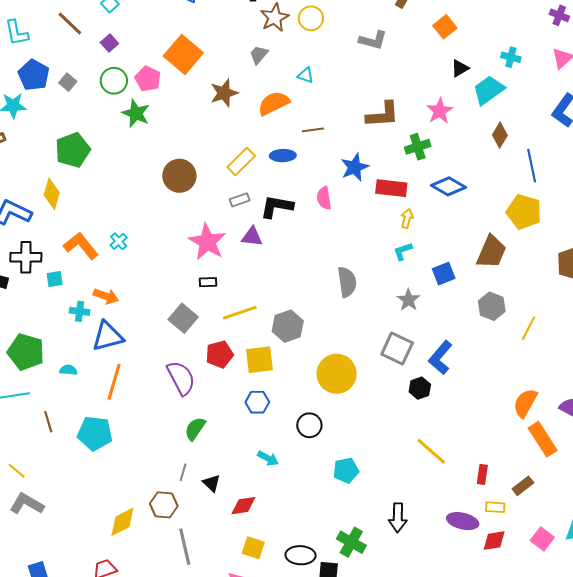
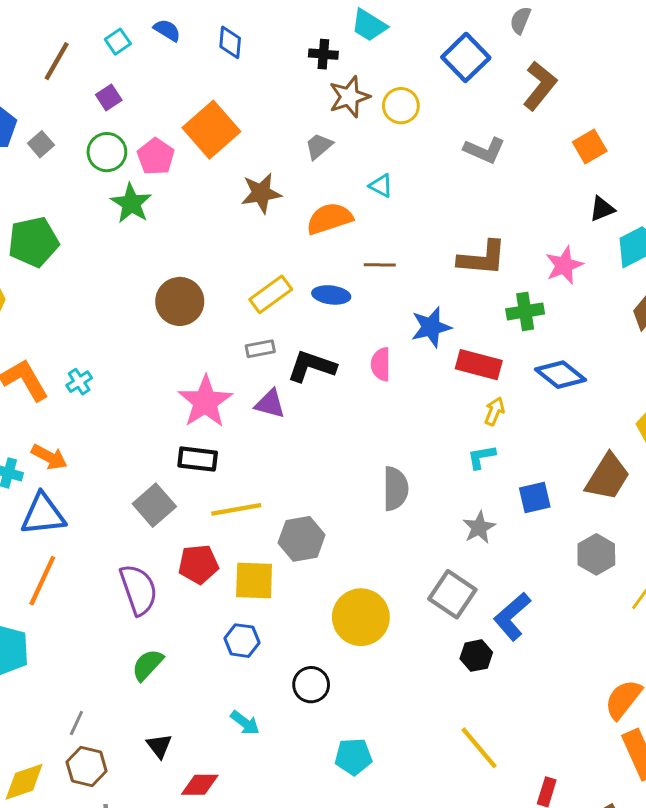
brown line: (70, 23) -> (57, 61), turned 68
black rectangle: (208, 282) -> (198, 459), size x1.5
gray line: (183, 472) -> (76, 723), moved

